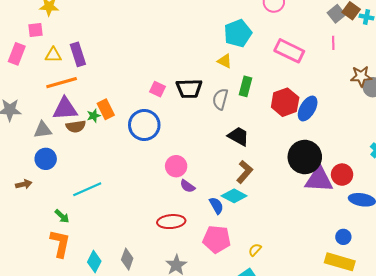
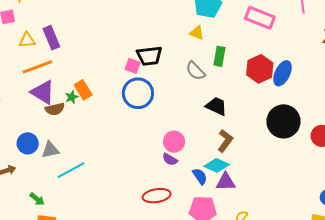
black trapezoid: (189, 89) -> (149, 56), moved
gray semicircle: (220, 99) -> (196, 71), turned -55
purple triangle: (65, 109) -> (43, 92), turned 40
blue circle: (144, 125) -> (138, 93), moved
gray triangle: (43, 130) -> (50, 150), moved
pink circle: (176, 166) -> (174, 142), moved
purple triangle: (319, 179) -> (226, 182), moved, size x0.7
green arrow: (62, 216) -> (37, 199), moved

